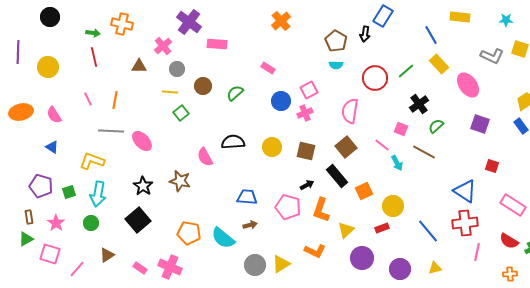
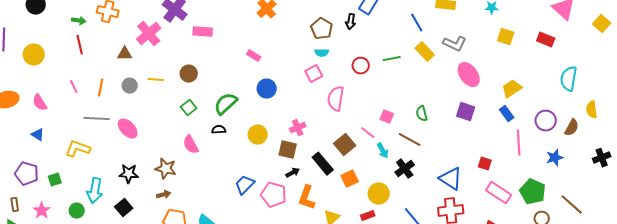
pink cross: (163, 46) -> (149, 34), size x1.4
gray L-shape: (492, 56) -> (455, 44), moved
gray circle: (177, 69) -> (130, 86), moved
green line: (406, 71) -> (392, 59), turned 30
red circle: (375, 78) -> (361, 66), size x0.7
pink ellipse: (468, 85) -> (469, 75), moved
pink square: (309, 90) -> (314, 74), moved
green semicircle: (235, 93) -> (226, 104), moved, size x1.4
black cross: (419, 104) -> (405, 169), moved
green square: (181, 113) -> (189, 108), moved
pink cross: (305, 113) -> (298, 128), moved
green semicircle: (436, 126) -> (422, 114), turned -63
black semicircle: (233, 142) -> (219, 130), size x0.6
brown square: (346, 147) -> (345, 145), moved
brown square: (306, 151) -> (288, 150), moved
red square: (492, 166) -> (485, 164), moved
black star: (143, 186) -> (129, 174), turned -30
cyan arrow: (98, 194) -> (95, 191), moved
blue trapezoid: (247, 197) -> (245, 185), moved, turned -50
black square: (138, 220) -> (124, 208), size x0.7
brown arrow: (250, 225) -> (164, 195), moved

